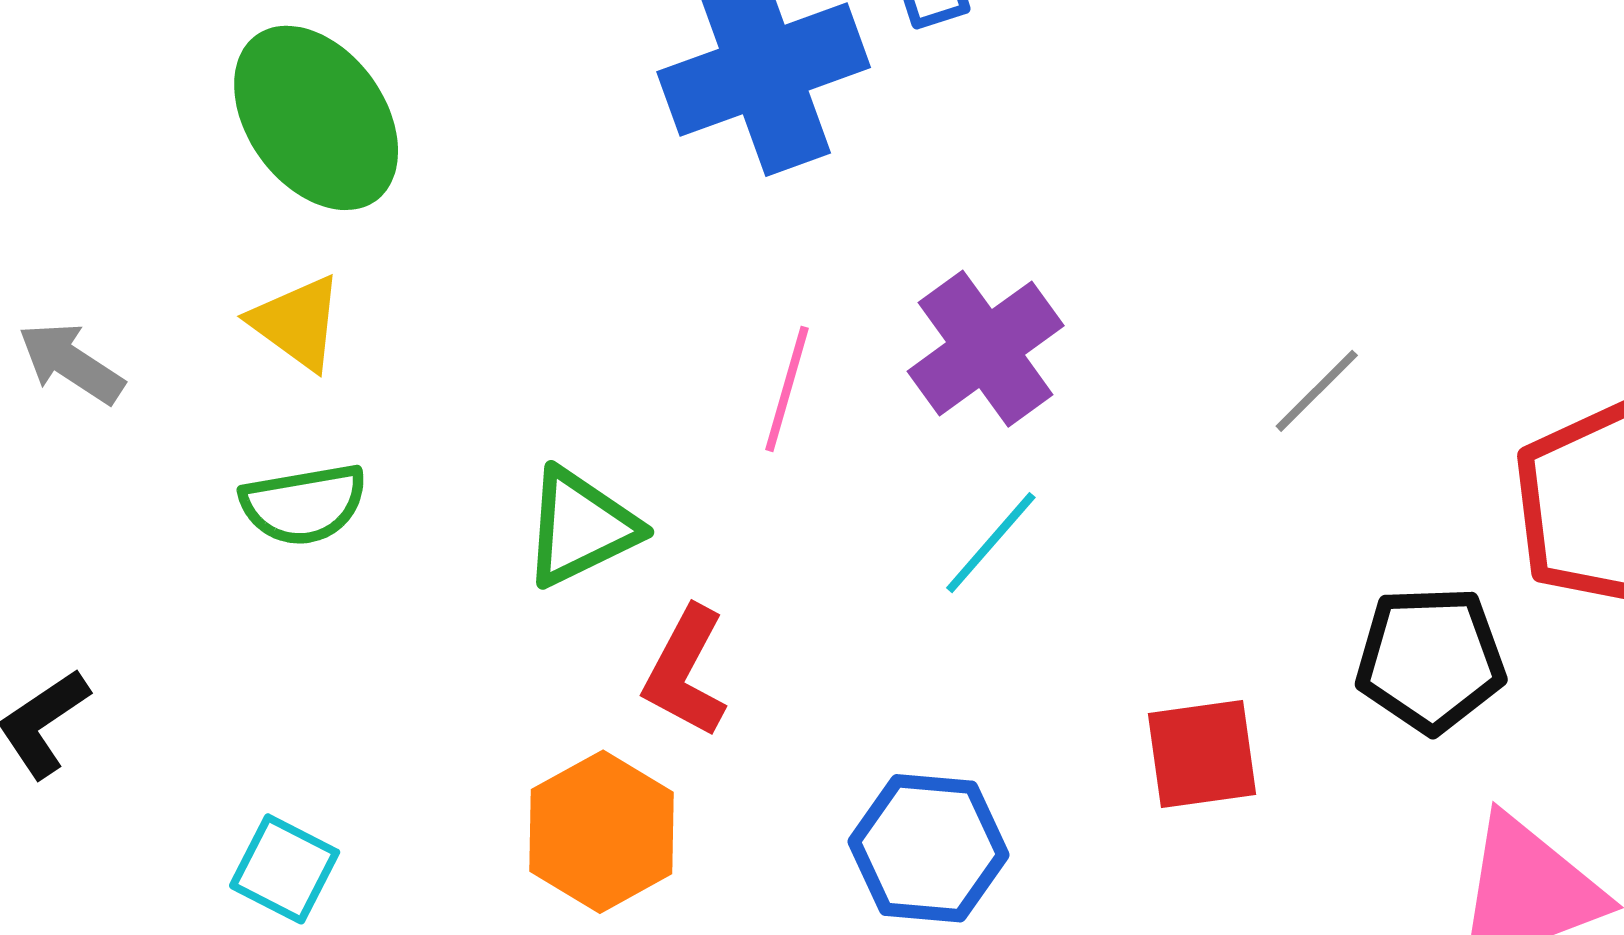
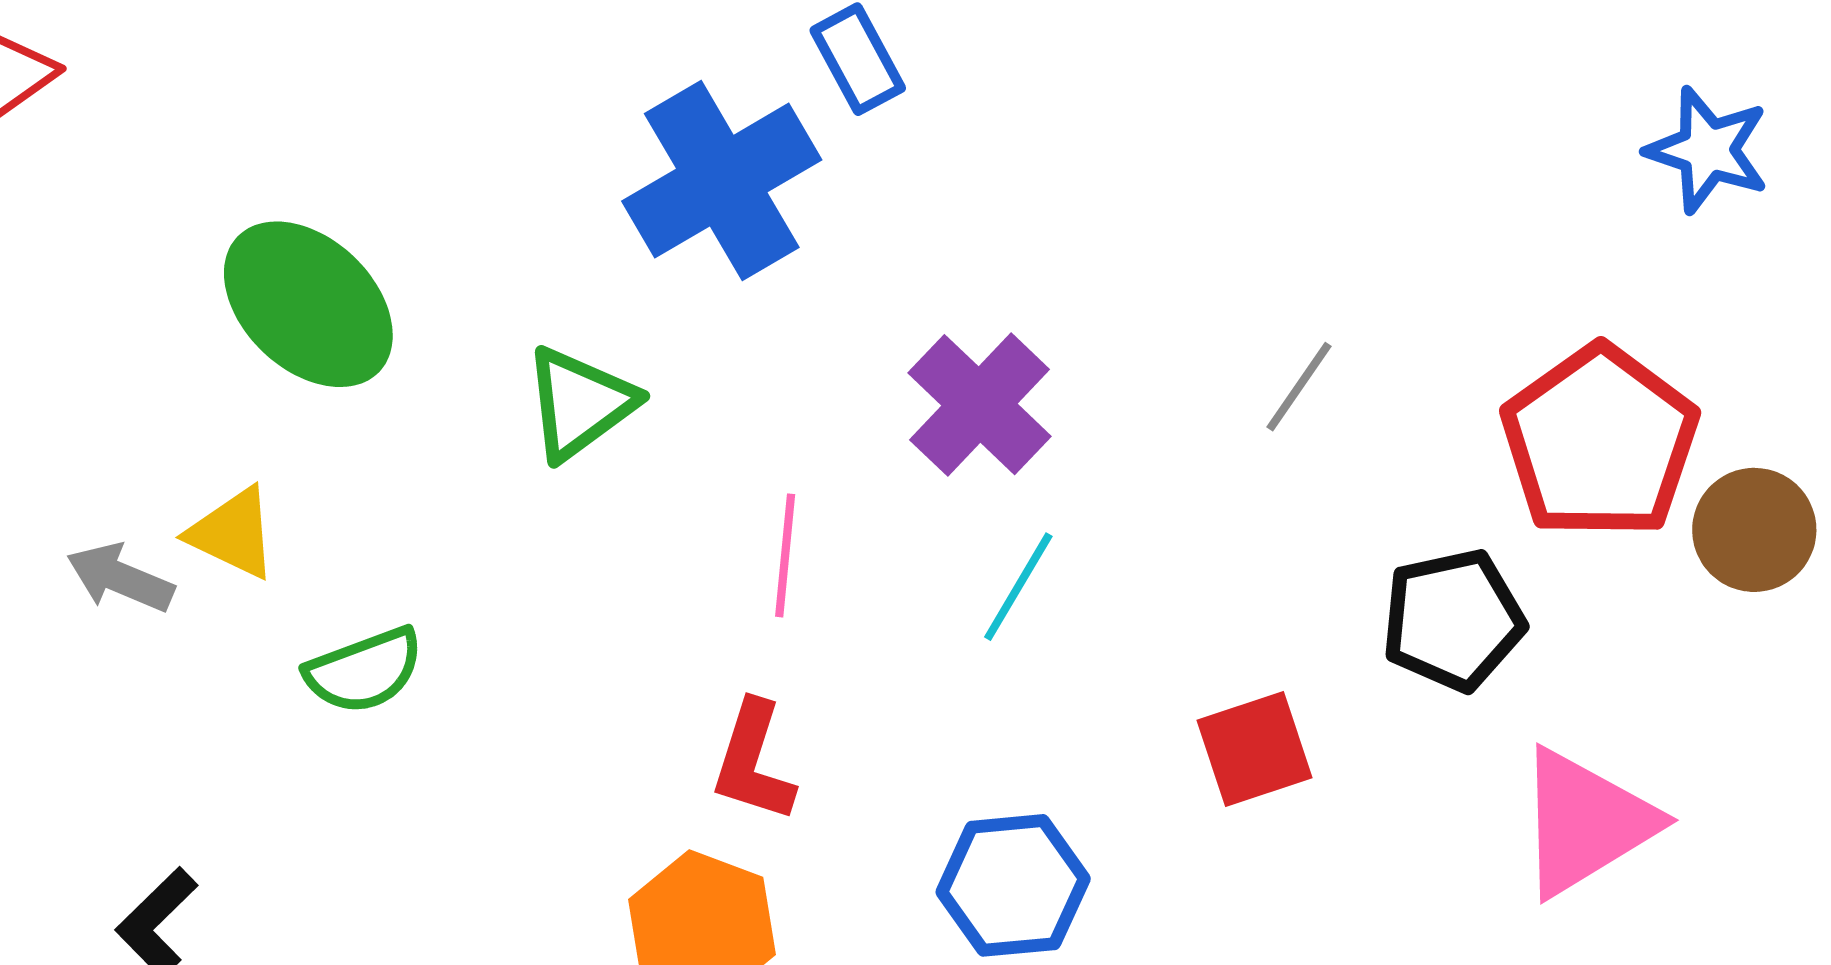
yellow triangle: (297, 323) -> (233, 533), moved
pink line: (787, 389) -> (785, 555), moved
green triangle: (581, 527) -> (580, 403), moved

